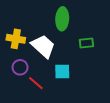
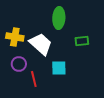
red line: (36, 83) -> (34, 79), turned 35

